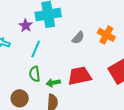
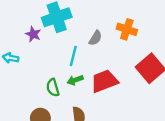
cyan line: (36, 49) -> (73, 56), moved
green arrow: (53, 83) -> (75, 80), moved

